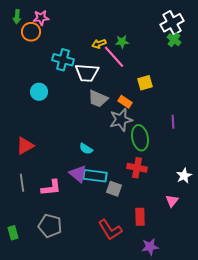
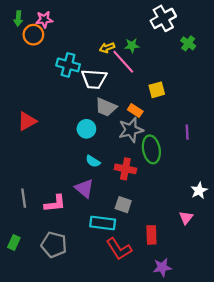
white cross: (172, 23) -> (163, 18), moved
cyan circle: (39, 92) -> (86, 129), moved
red triangle: (25, 146) -> (27, 121), moved
red cross: (137, 168) -> (125, 169), moved
cyan rectangle: (95, 176) -> (103, 223), moved
green rectangle: (13, 233) -> (14, 242), moved, turned 40

